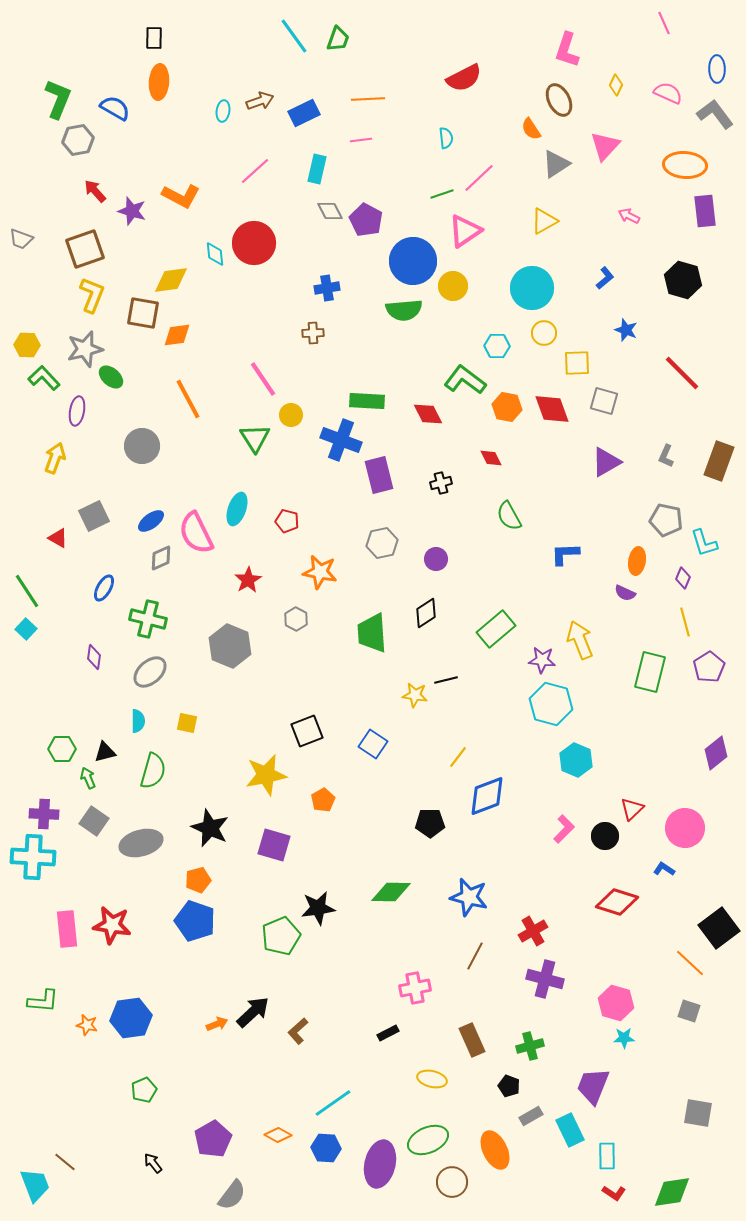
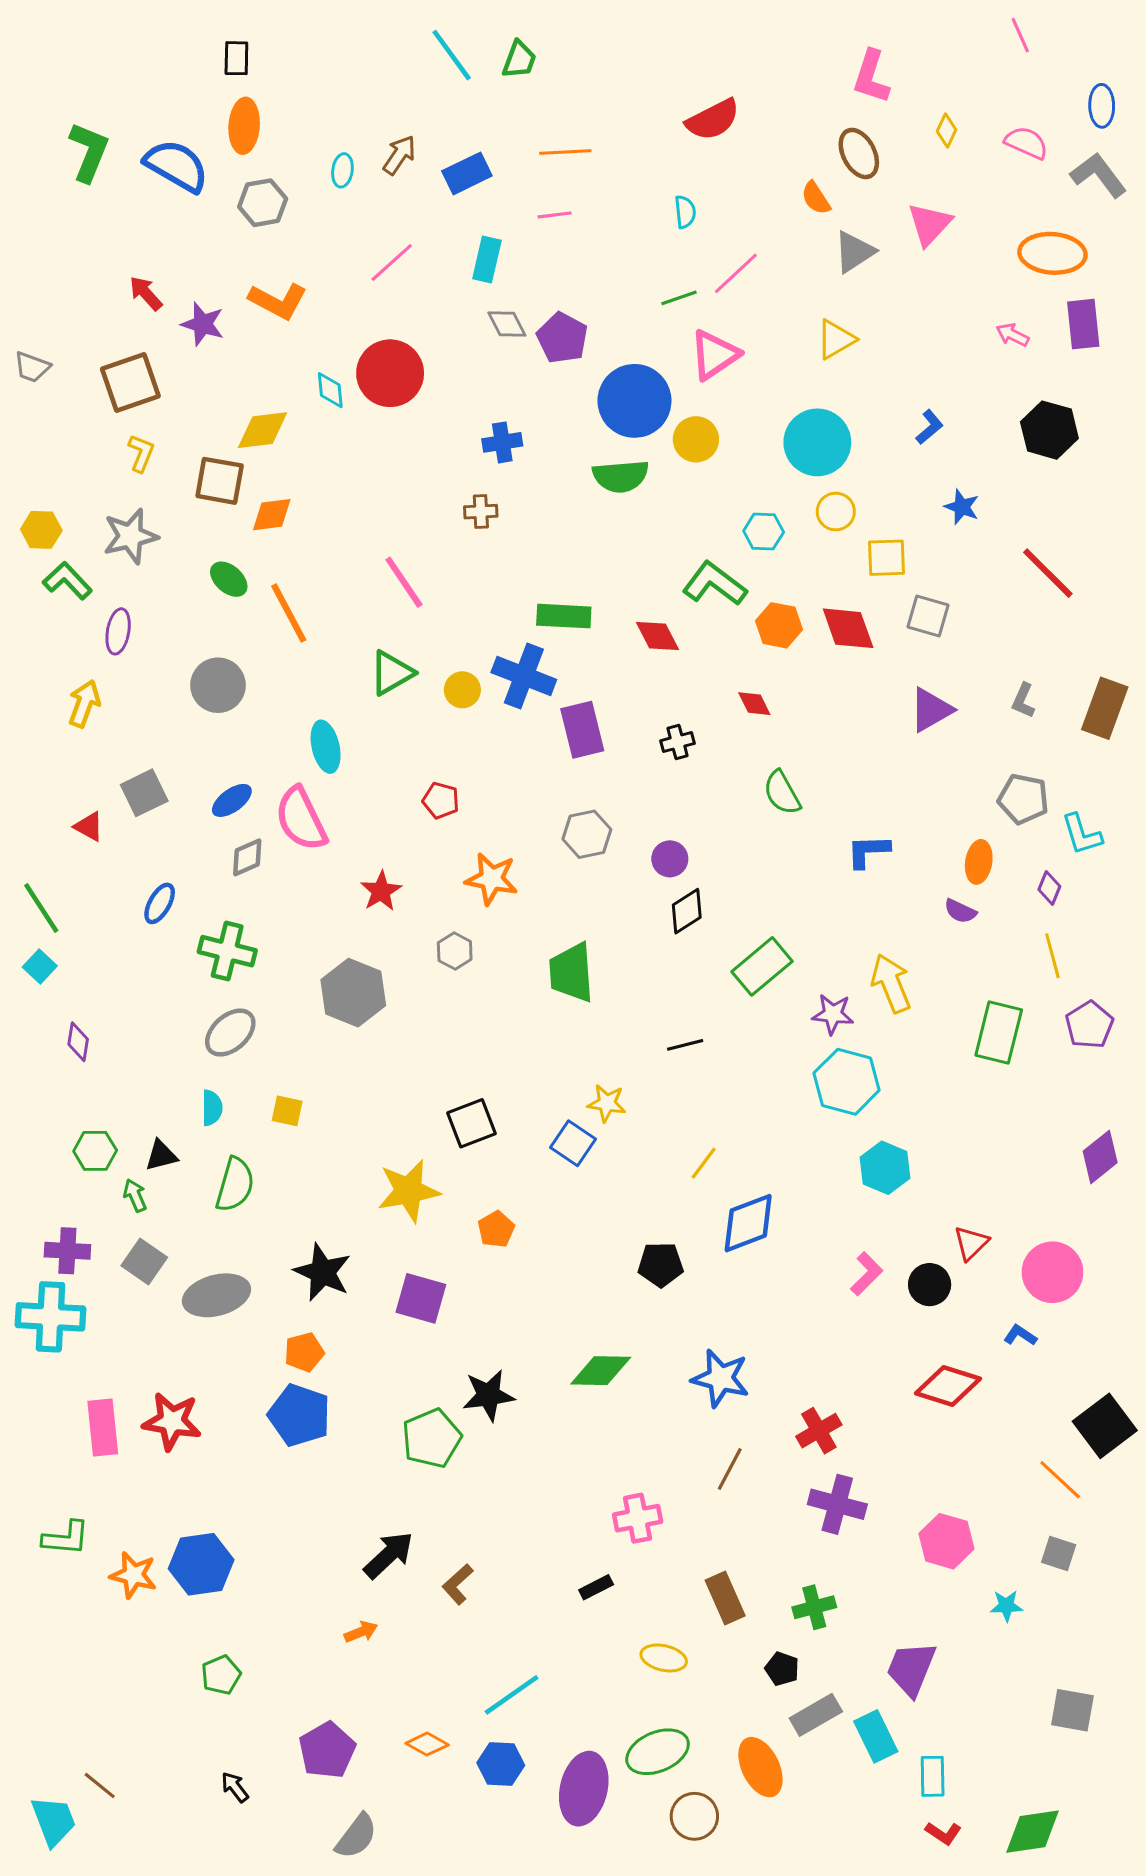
brown arrow: (260, 101) -> (399, 155), turned -36
blue semicircle: (115, 108) -> (177, 166), size x1.4
gray hexagon: (78, 140) -> (263, 203), moved
pink arrow: (629, 216) -> (1013, 335), moved
yellow L-shape: (92, 295) -> (141, 453), size x0.7
green ellipse: (111, 377) -> (229, 579), moved
yellow circle: (291, 415) -> (462, 690), moved
green triangle: (255, 438) -> (392, 673), turned 32
cyan ellipse: (237, 509) -> (326, 747), moved, turned -32
black diamond: (426, 613) -> (687, 911), moved
purple diamond: (94, 657) -> (78, 1042), moved
yellow star: (415, 695) -> (607, 1103), moved
orange arrow: (217, 1024) -> (361, 1632), moved
orange star: (87, 1025) -> (133, 1575), size x1.4
cyan star: (624, 1038) -> (1006, 1606), moved
gray rectangle: (531, 1116) -> (816, 1715), size x1.4

